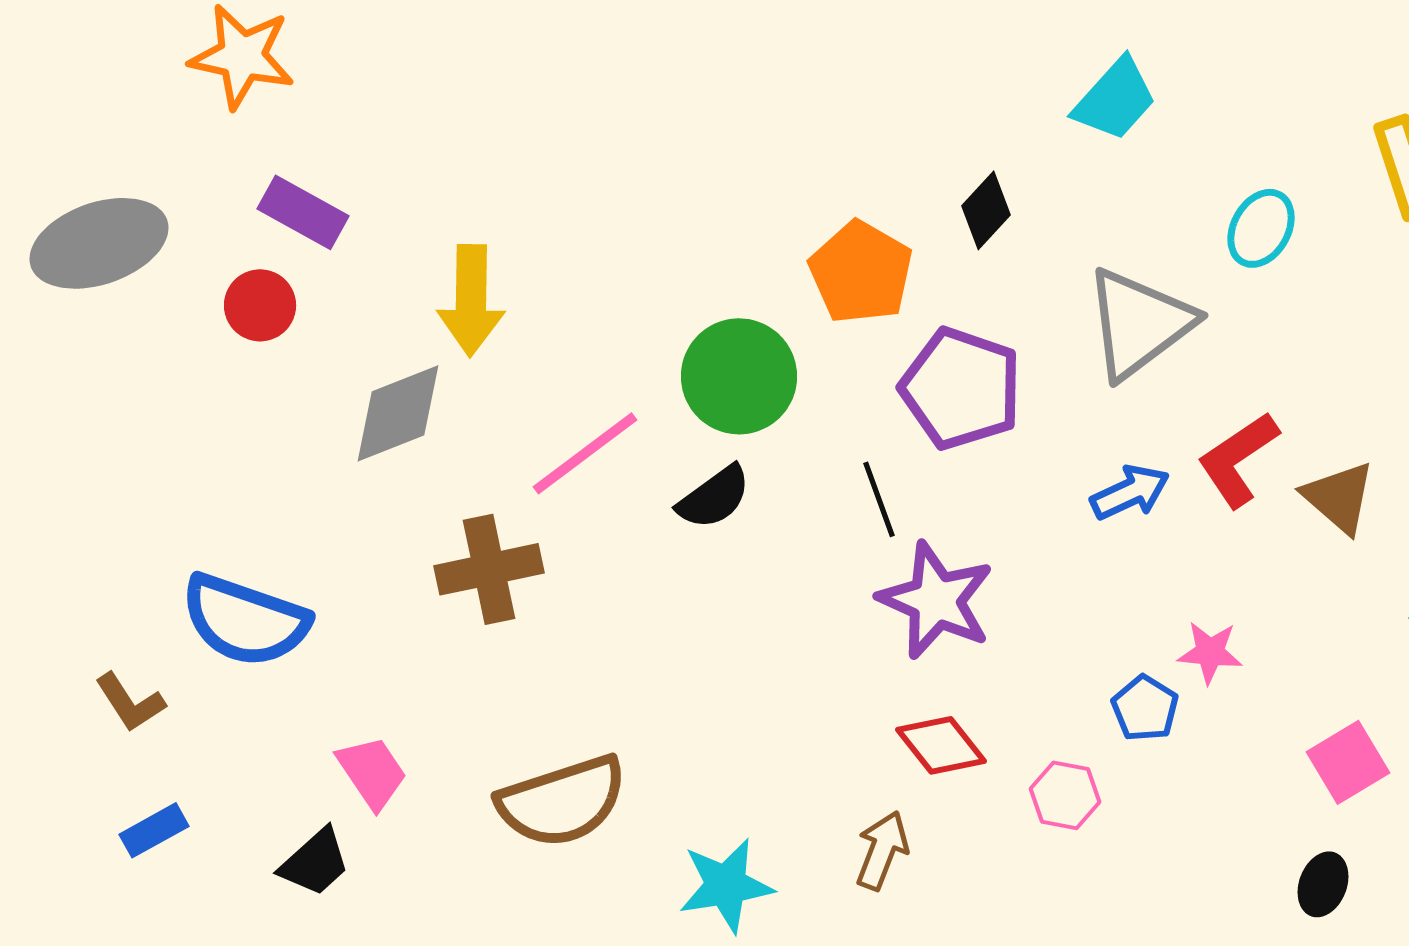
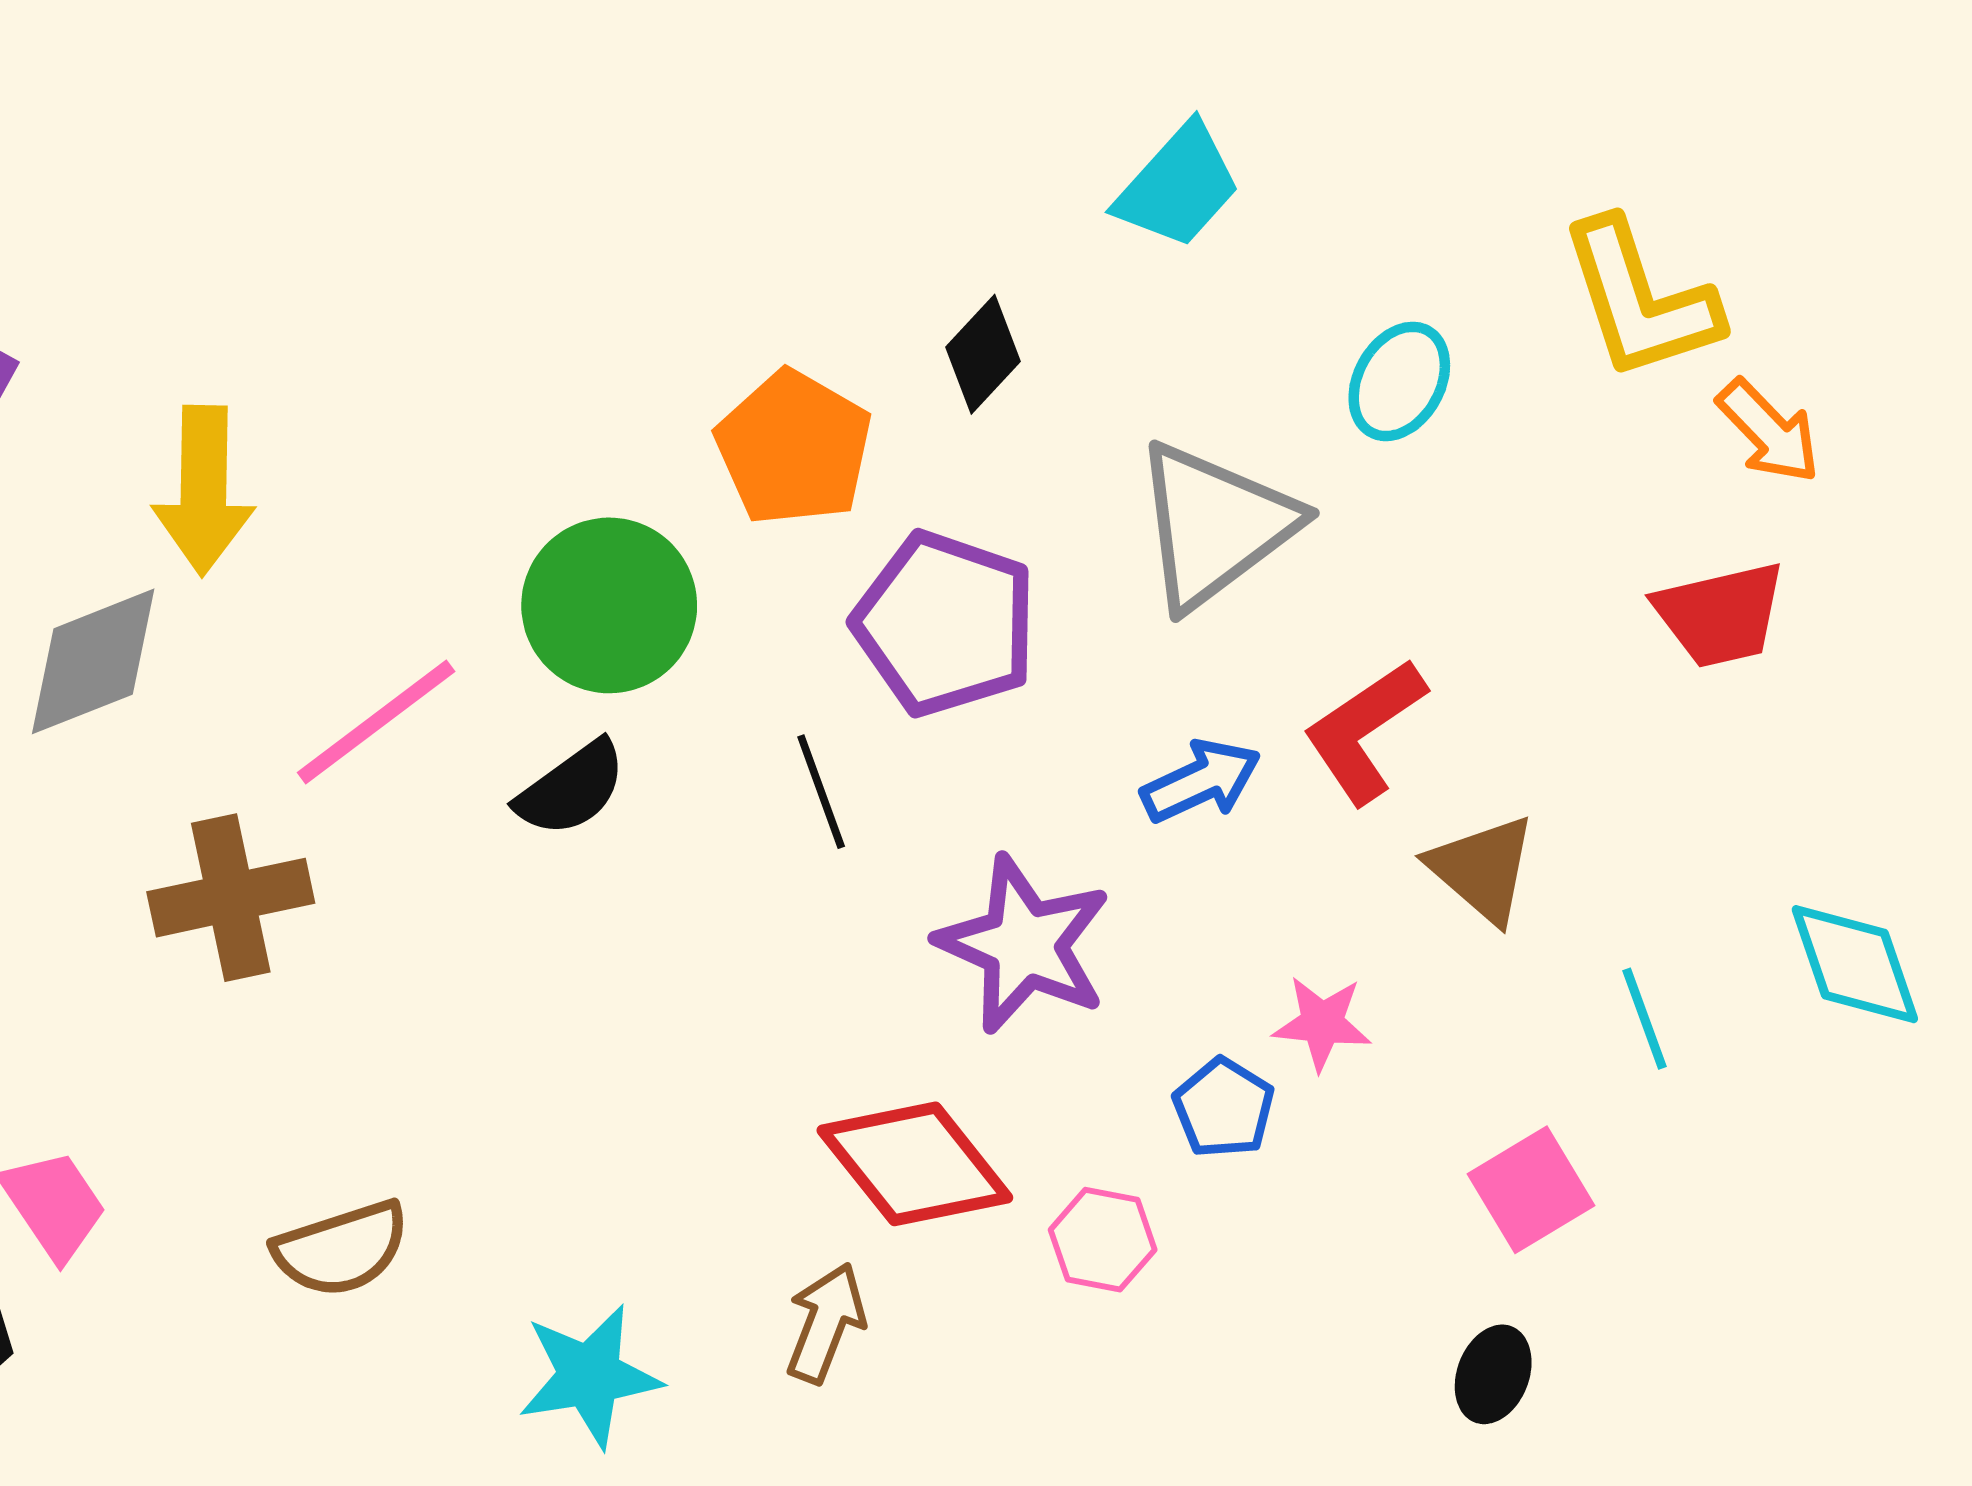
brown triangle: (1339, 497) -> (1483, 869), moved
purple star: (936, 600) -> (1024, 944), moved
red diamond: (941, 745) -> (915, 1164), size x1.4
brown semicircle: (562, 801) -> (341, 1249), size x0.7

